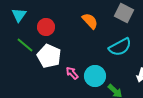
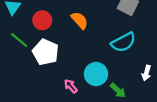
orange semicircle: (90, 21) -> (80, 20), moved
pink arrow: (72, 73) -> (71, 86), moved

